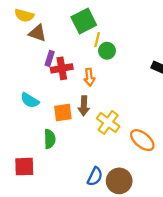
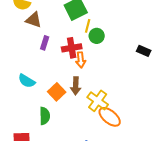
red cross: (62, 68) -> (72, 48), moved
orange square: (63, 113) -> (57, 92), turned -36
orange ellipse: (142, 140) -> (110, 117), moved

